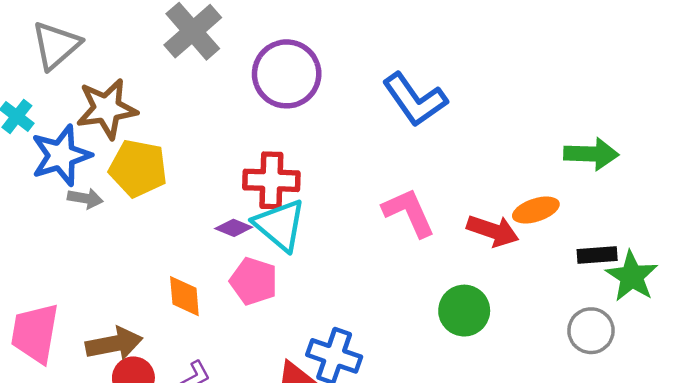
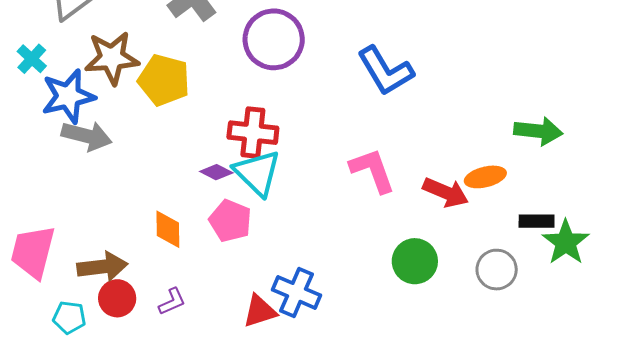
yellow pentagon: (138, 168) -> (164, 80), moved
gray arrow: (85, 198) -> (87, 136), size x1.6
gray circle: (591, 331) -> (497, 270), moved

